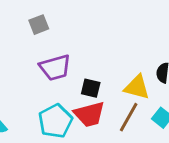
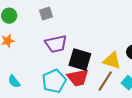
black square: (91, 88) -> (80, 60), size x1.6

